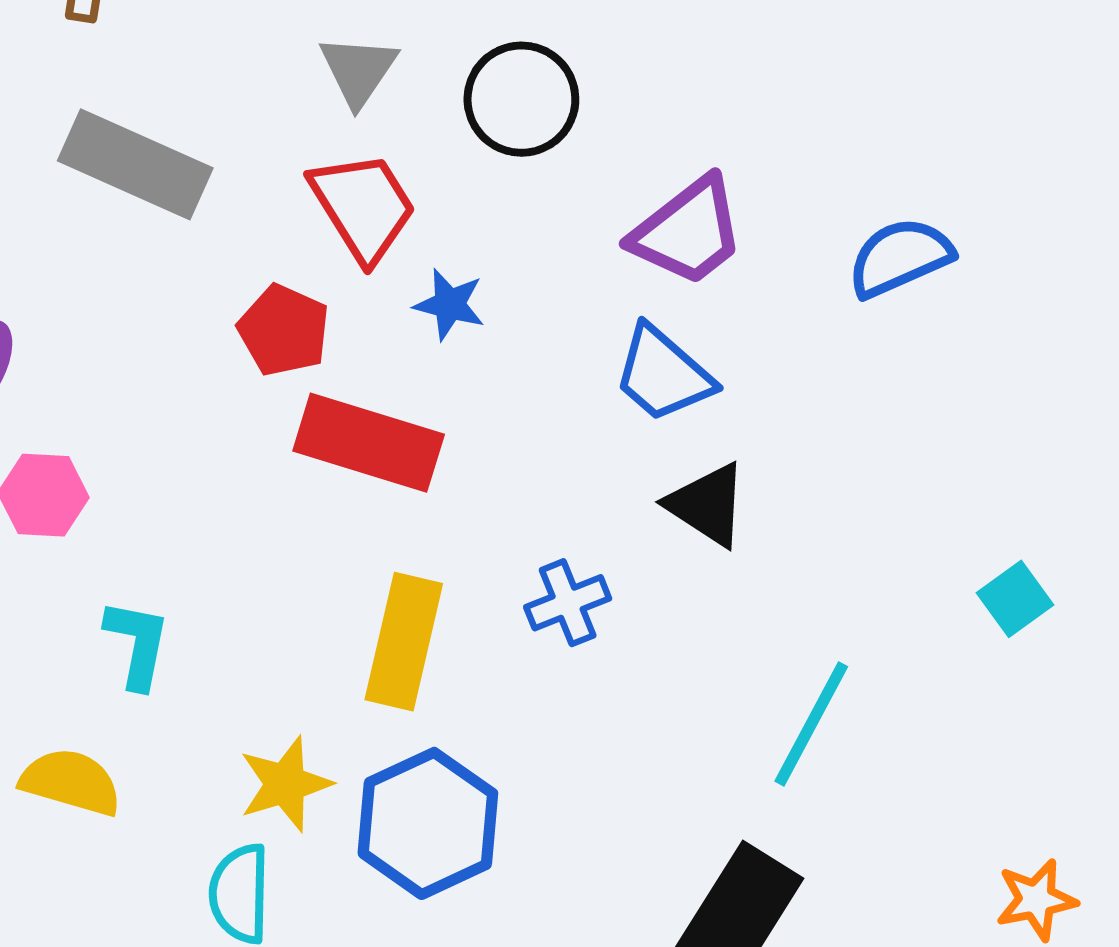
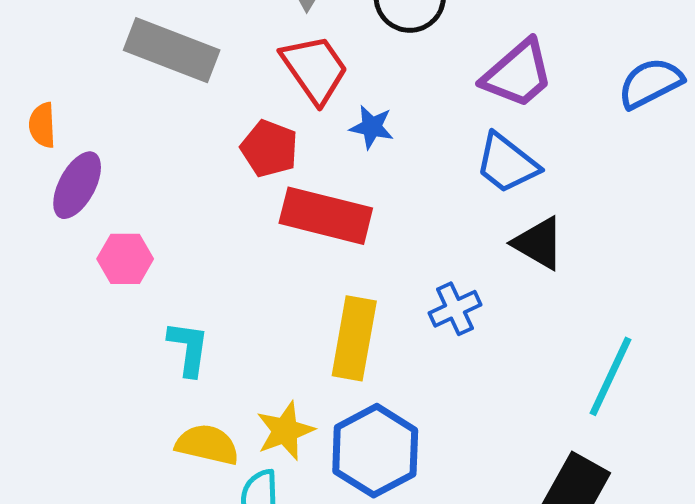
yellow semicircle: (71, 782) -> (207, 445), moved

